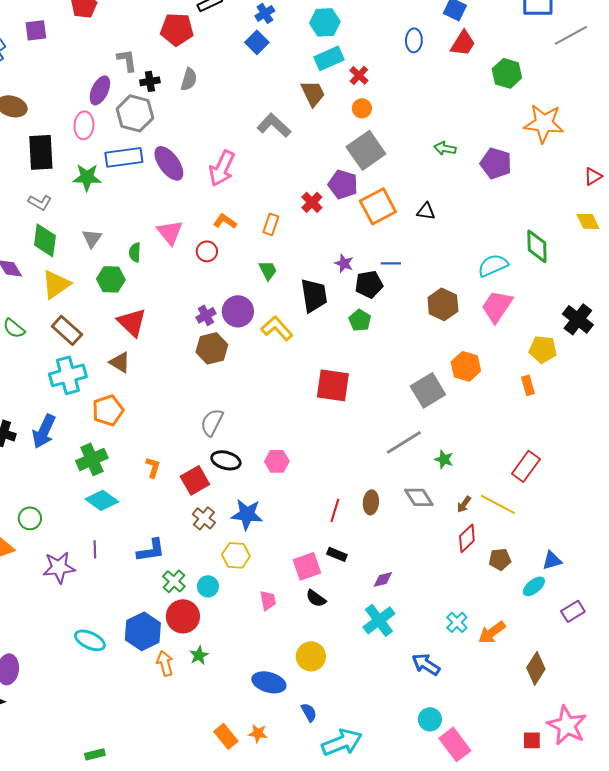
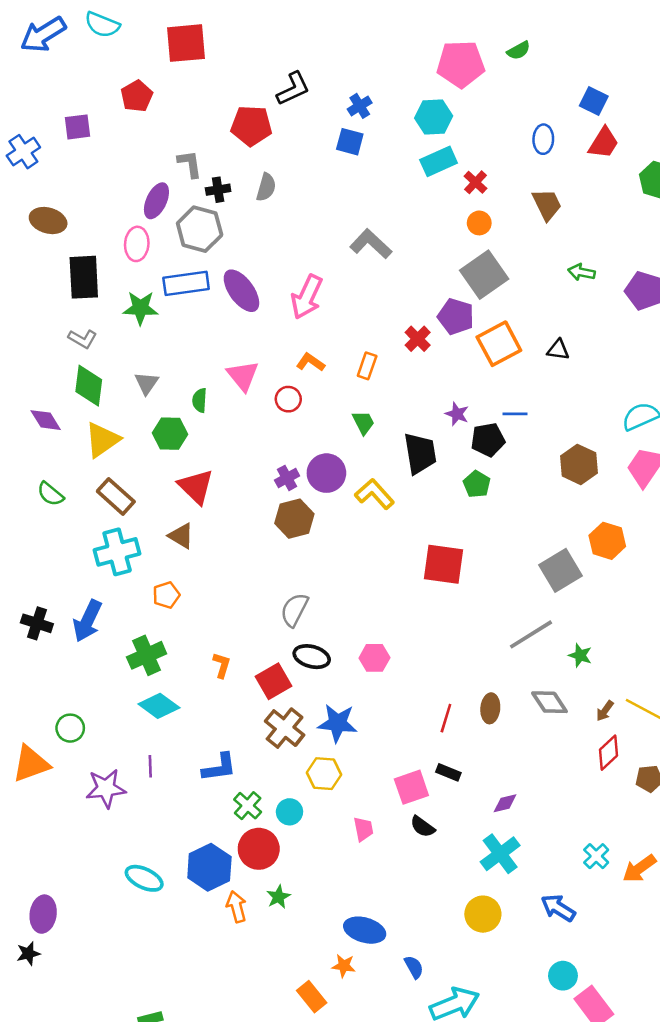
blue square: (257, 42) -> (350, 142), turned -30
brown trapezoid: (313, 93) -> (547, 204), moved
orange pentagon: (108, 410) -> (166, 595), size x0.7
brown cross: (204, 518) -> (285, 728), size x1.4
yellow circle: (311, 656) -> (483, 914), moved
orange star: (258, 733) -> (344, 966), moved

